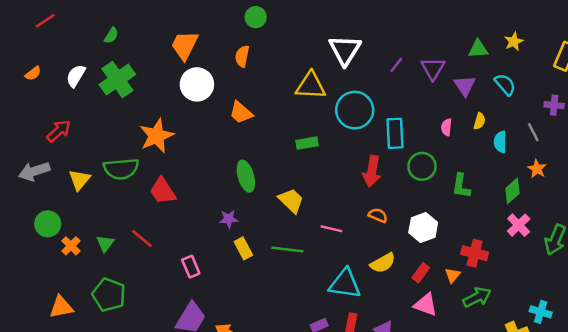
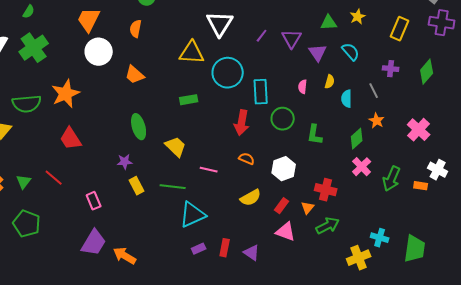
green semicircle: (121, 169) -> (27, 104), moved
cyan triangle: (345, 284) -> (193, 215), moved, turned -32

